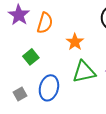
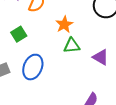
green triangle: (84, 72) -> (72, 46), moved, size x0.7

